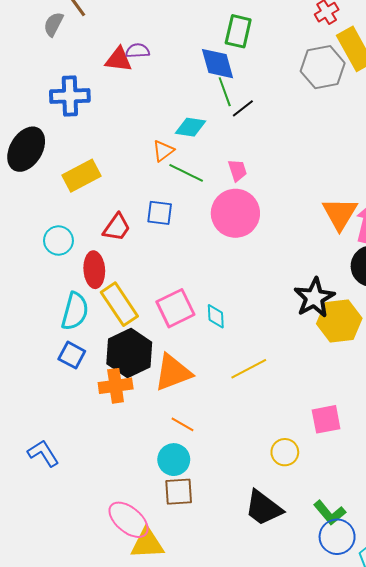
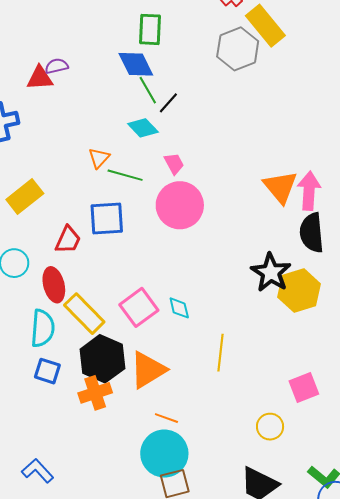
cyan diamond: (190, 127) -> (143, 128), moved, turned 48
blue square: (160, 213) -> (107, 218), size x1.4
yellow line: (249, 369) -> (220, 353), turned -45
cyan circle: (174, 460) -> (164, 454), size x1.5

